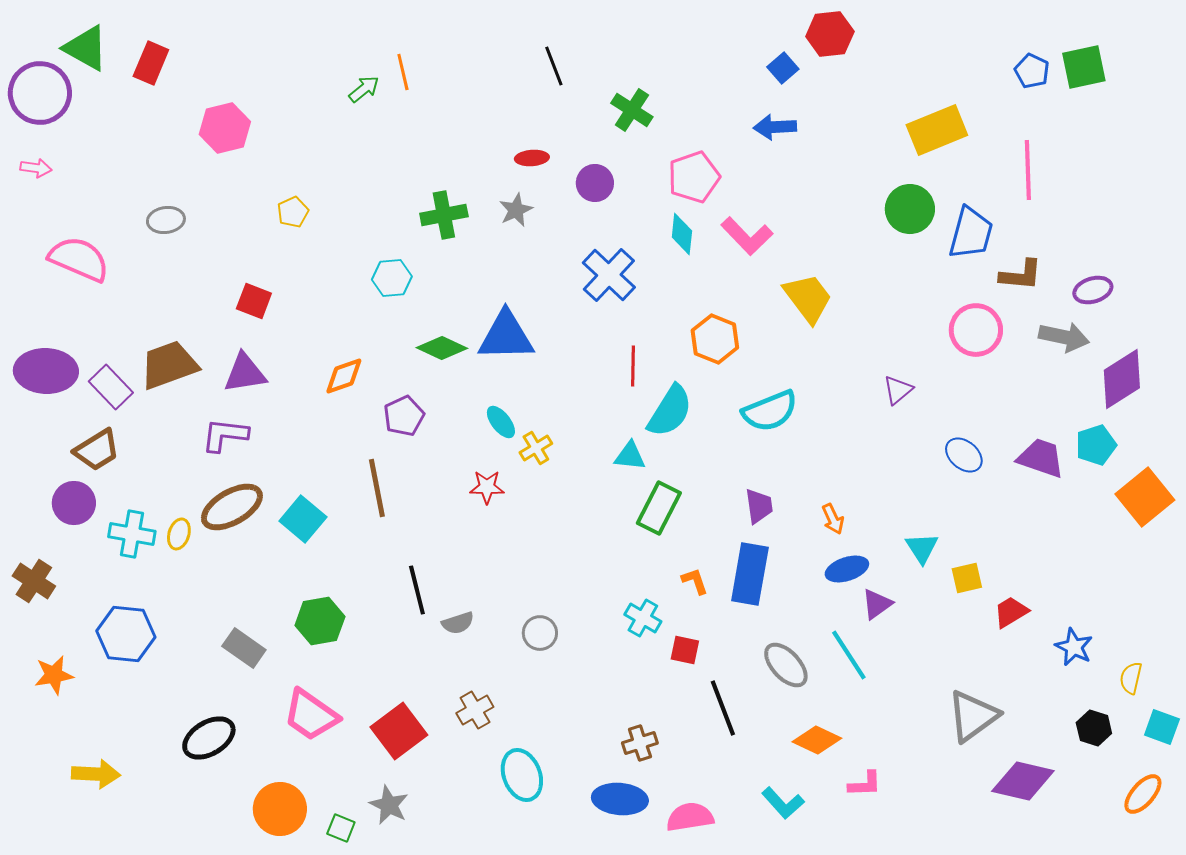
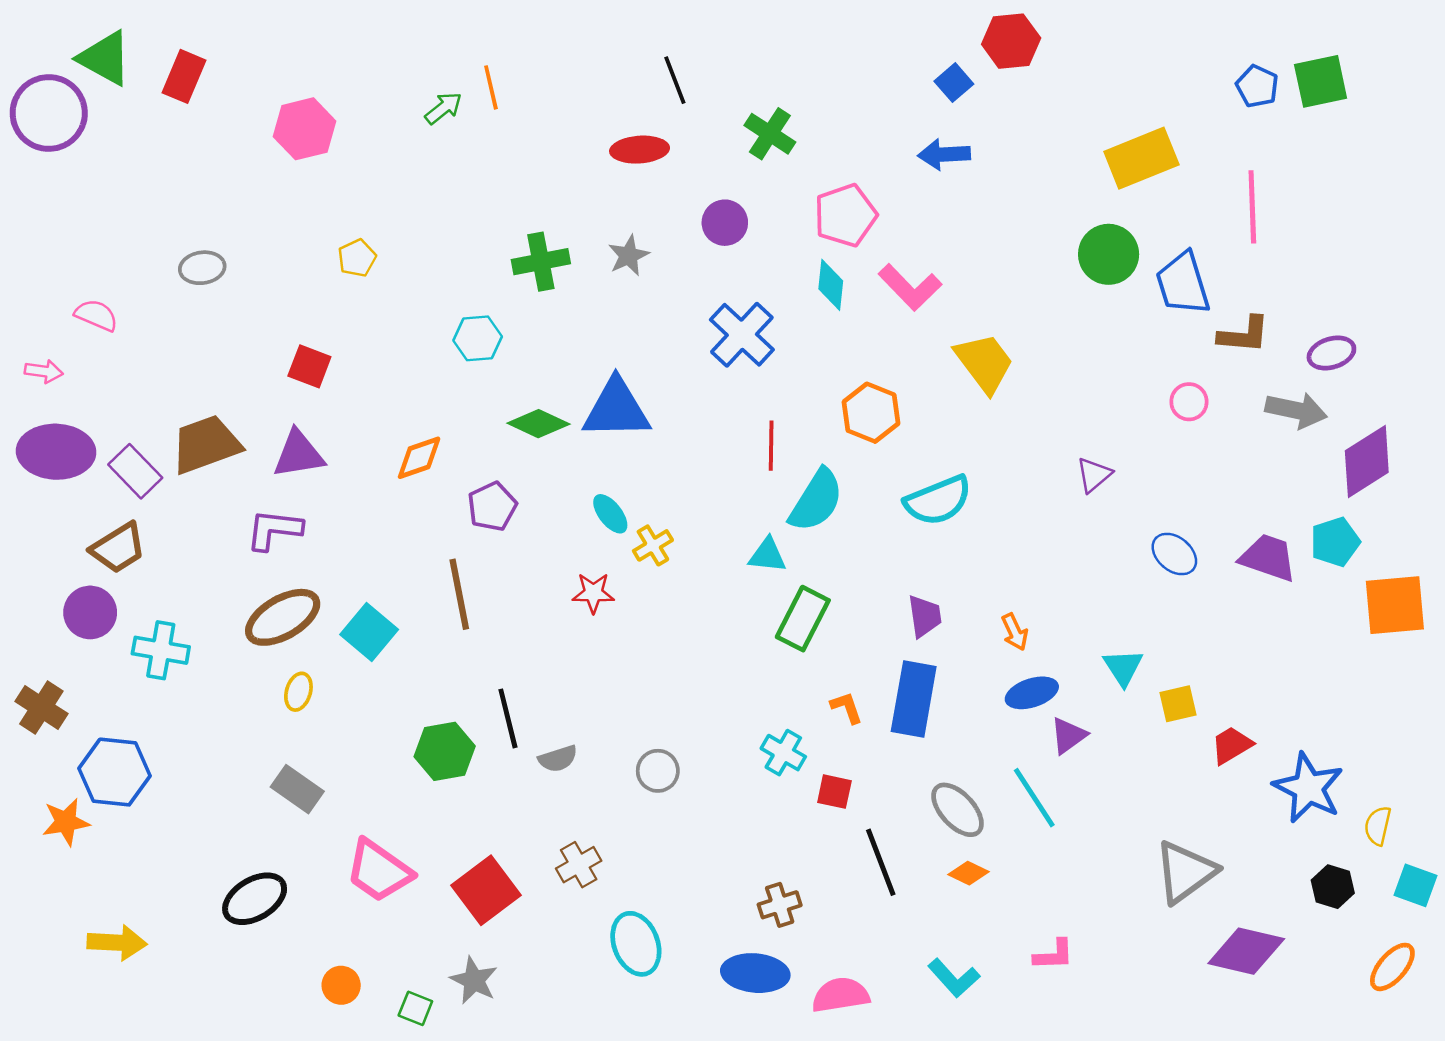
pink hexagon: (225, 128) -> (305, 129), moved
red ellipse: (532, 158) -> (640, 150), moved, size x1.4
pink arrow: (36, 168) -> (44, 371), moved
blue trapezoid: (971, 233) -> (1183, 284), turned 148
pink semicircle: (79, 259) -> (96, 315), size x0.6
pink circle: (976, 330) -> (1189, 402), size x0.6
orange square: (1145, 497) -> (1395, 605), turned 34
yellow ellipse: (179, 534) -> (298, 692), moved
green hexagon: (320, 621) -> (445, 751), moved
blue hexagon: (126, 634) -> (115, 772), moved
blue star: (1074, 647) -> (1308, 788), size x1.5
orange diamond: (817, 740) -> (968, 873), moved, size x0.7
orange circle: (280, 809) -> (341, 985), size x0.6

